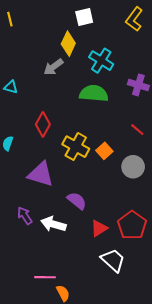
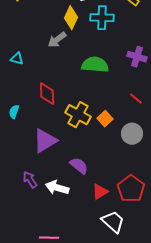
cyan cross: (101, 61) -> (102, 18), moved, turned -30
red diamond: (43, 124) -> (47, 94), turned -30
purple triangle: (41, 174) -> (45, 141), turned -48

